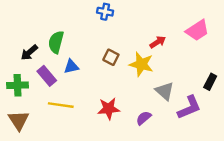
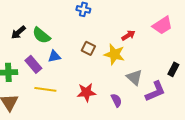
green semicircle: (56, 42) -> (41, 35), turned -66
black arrow: (29, 53) -> (18, 32), moved
purple semicircle: (144, 118) -> (116, 100), turned 104

